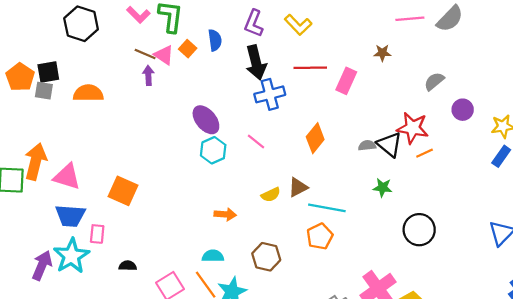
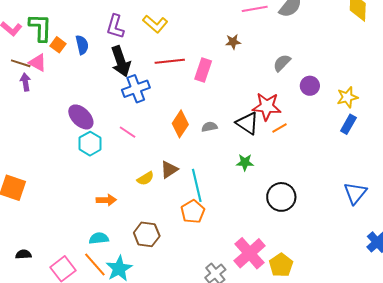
orange square: (188, 49) -> (58, 45), moved
gray semicircle: (367, 145) -> (209, 127), moved
cyan line: (327, 208) -> (197, 185), turned 72

